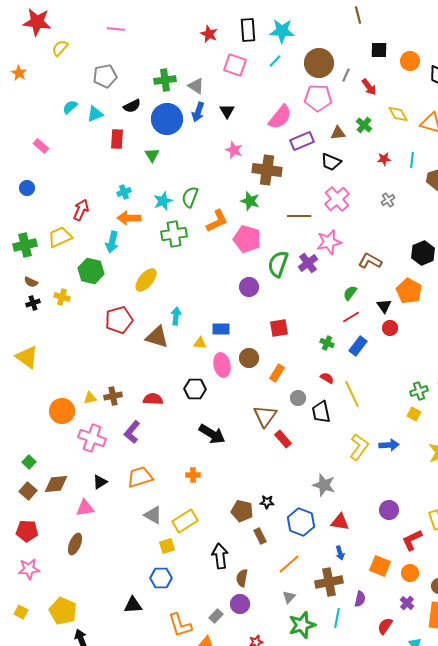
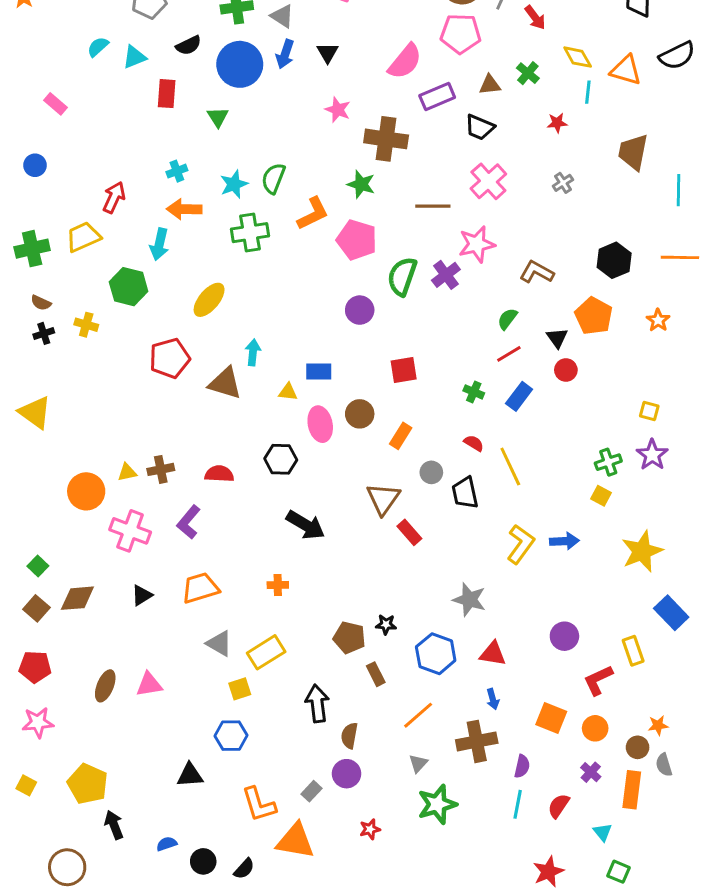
cyan line: (412, 160) -> (588, 92), moved
pink triangle: (85, 508) -> (149, 684), moved
cyan line: (337, 618) -> (518, 804), moved

